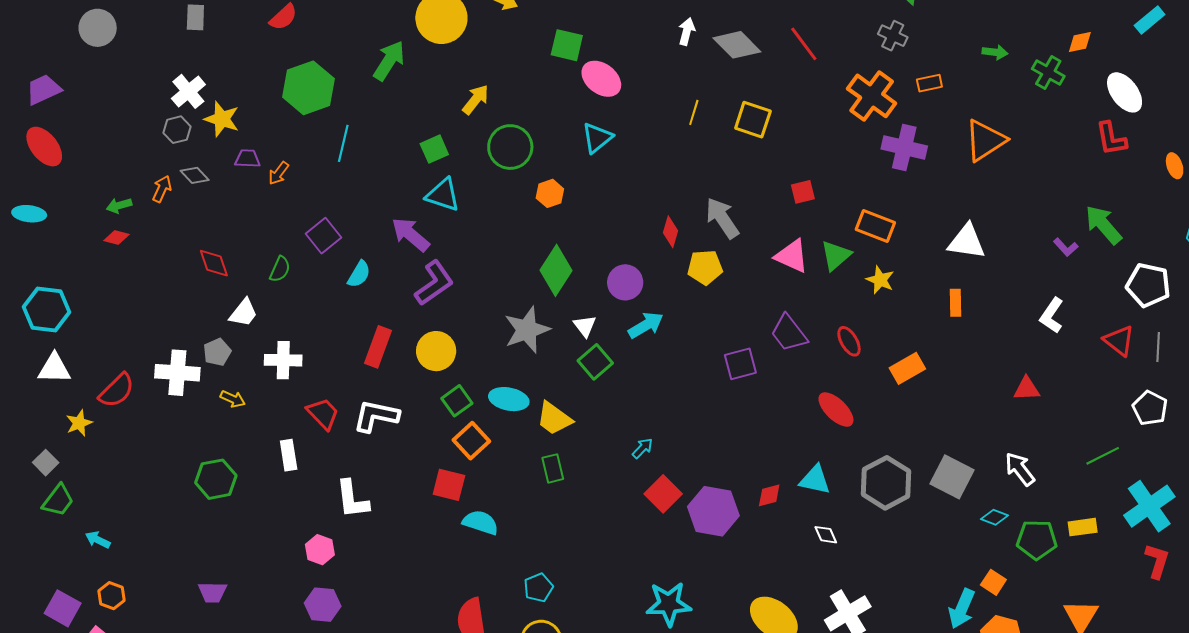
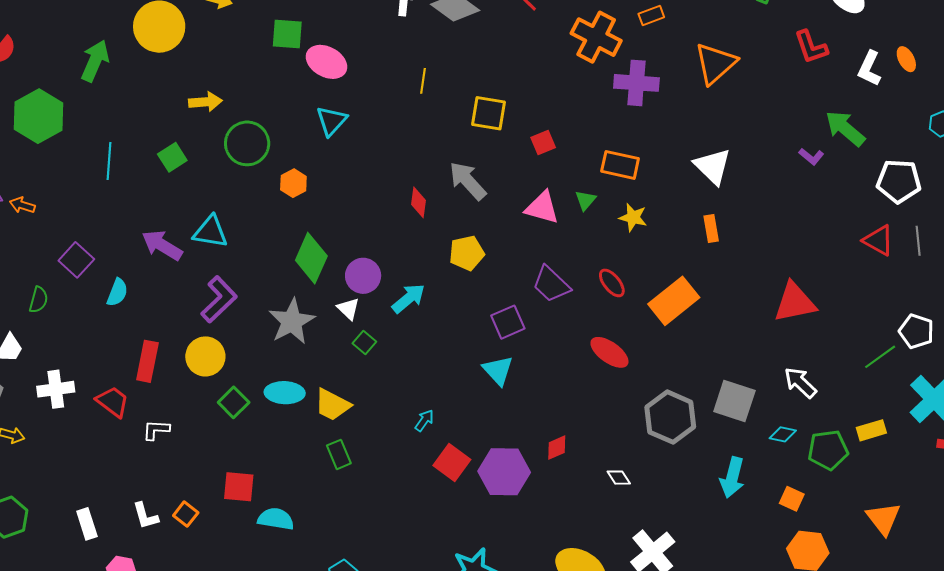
green arrow: (389, 61) -> (95, 61), moved
yellow arrow: (476, 99) -> (205, 102), turned 56
yellow square: (753, 120) -> (488, 113), moved
red L-shape: (1111, 139) -> (811, 47), moved
cyan line: (343, 143) -> (109, 161), moved
orange arrow: (279, 173) -> (22, 205), turned 80
cyan triangle: (443, 195) -> (210, 232), moved
white triangle: (967, 242) -> (713, 166), turned 45
green triangle: (836, 255) -> (586, 200), size x0.7
yellow pentagon: (705, 267) -> (467, 253), moved
purple circle: (625, 282) -> (363, 276), moved
purple L-shape: (434, 283) -> (219, 299), moved
white L-shape: (1052, 315) -> (869, 68), moved
green square: (595, 362) -> (364, 343), size x0.7
orange rectangle: (907, 368) -> (674, 301), size x1.4
red triangle: (1027, 389) -> (795, 302), size x1.6
white pentagon: (1150, 408) -> (916, 331), moved
red trapezoid: (323, 414) -> (113, 402), moved
white L-shape: (376, 416) -> (156, 430), size x0.6
orange square: (471, 441) -> (186, 514), moved, size x0.7
white rectangle: (289, 455) -> (87, 524), moved
cyan triangle: (815, 480) -> (498, 370), moved, turned 44
white L-shape: (352, 499) -> (145, 516), size x0.7
cyan arrow: (962, 609) -> (732, 477), moved

